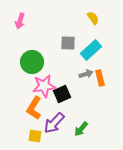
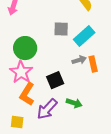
pink star: (44, 86) -> (21, 72), moved, turned -30
green arrow: (81, 129) -> (74, 103), moved, turned -112
yellow square: (35, 136) -> (17, 122), moved

